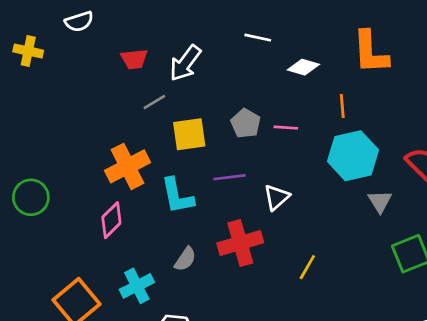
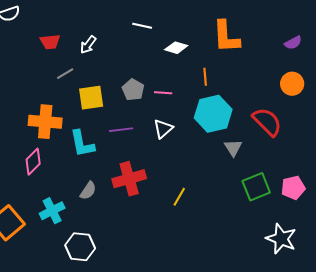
white arrow: (185, 63) -> (88, 45), size x0.7
orange cross: (128, 166) -> (45, 122), turned 32
white triangle: (276, 197) -> (163, 129), moved

